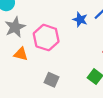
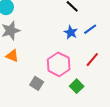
pink hexagon: (46, 38) -> (59, 64), moved

